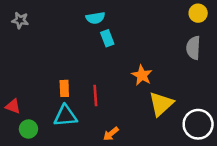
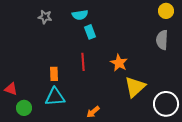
gray star: (20, 20) -> (45, 17), moved
red line: (95, 96) -> (83, 62), moved

